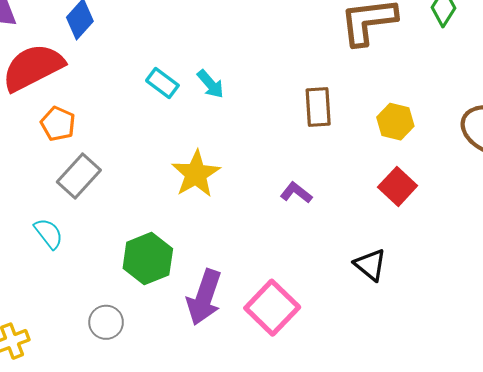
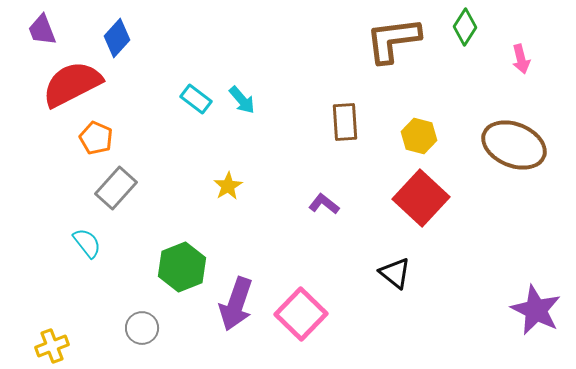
yellow star: (196, 174) -> (228, 186), size x0.6
red square: (398, 186) -> (421, 198), size x1.5

